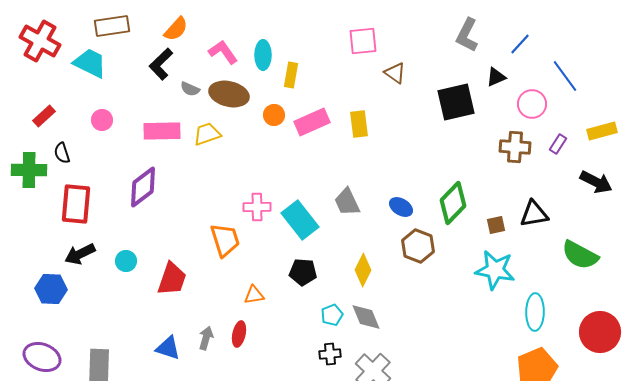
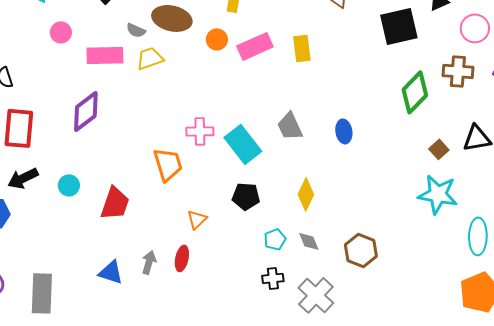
gray semicircle: (190, 89) -> (136, 30), moved
pink circle: (102, 120) -> (61, 32), moved
green diamond: (453, 203) -> (415, 92), moved
blue ellipse: (401, 207) -> (344, 131), turned 50
brown square: (496, 225) -> (439, 149), turned -30
brown hexagon: (418, 246) -> (361, 250), moved
orange triangle: (254, 295) -> (197, 219), turned -35
gray diamond: (366, 317) -> (309, 241), size x0.7

